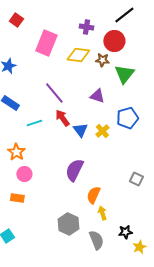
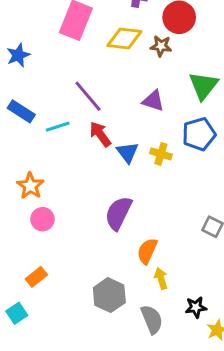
green triangle: (124, 74) -> (203, 86), moved
cyan line: (34, 123) -> (58, 127), moved
yellow cross: (102, 131) -> (161, 154), turned -32
orange rectangle: (17, 198) -> (36, 277), moved, turned -48

